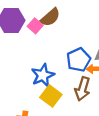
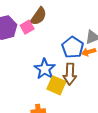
pink square: (35, 26) -> (27, 27), turned 32
brown arrow: (82, 89) -> (70, 74), moved

